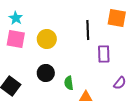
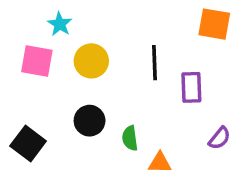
cyan star: (16, 18) -> (60, 24), moved
black line: (88, 30) -> (155, 63), moved

